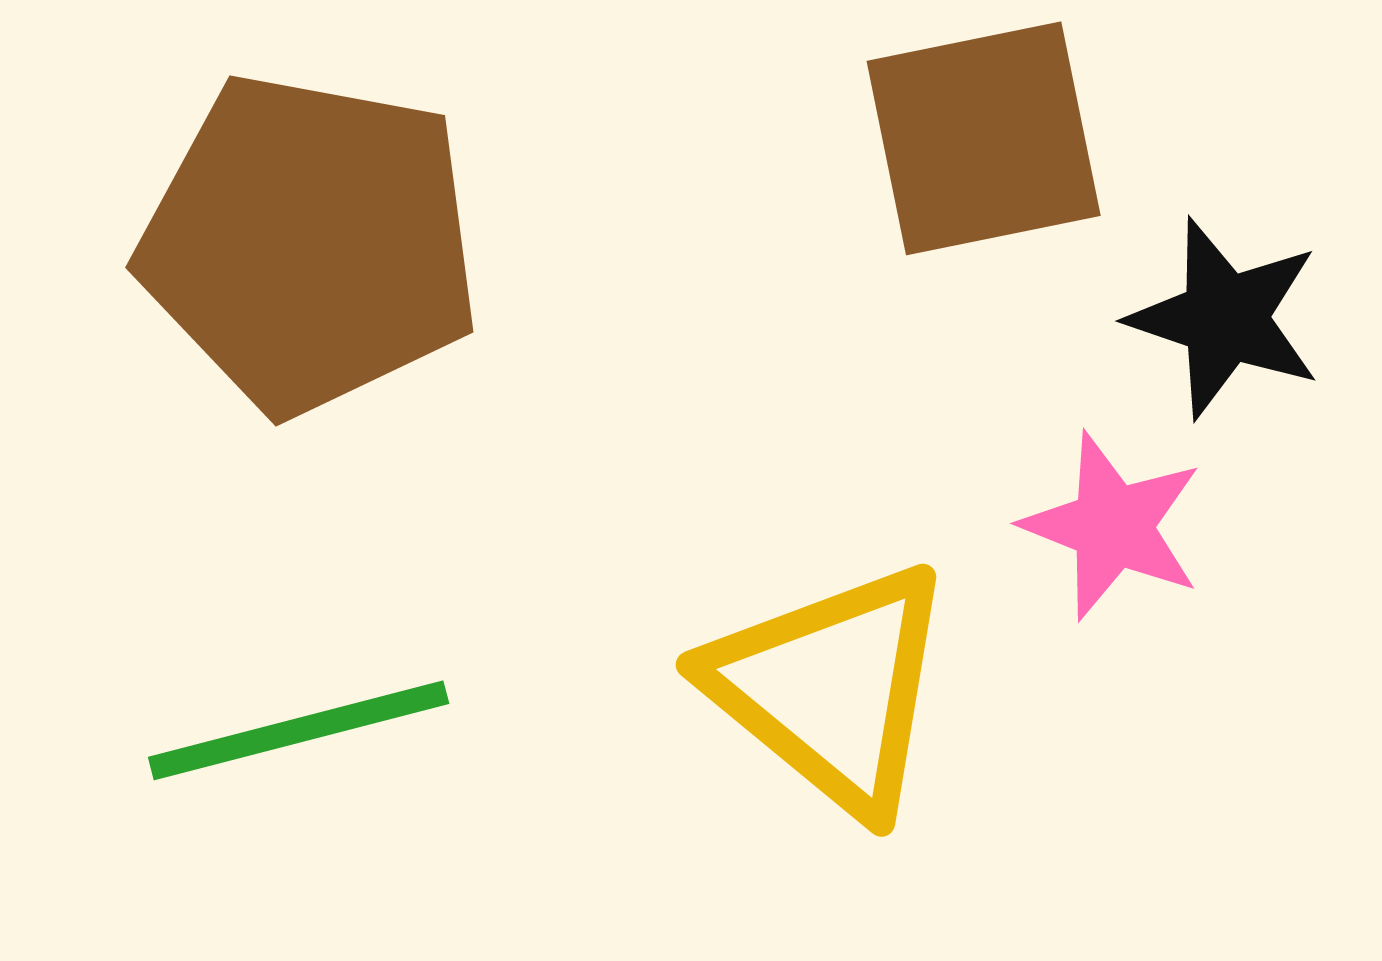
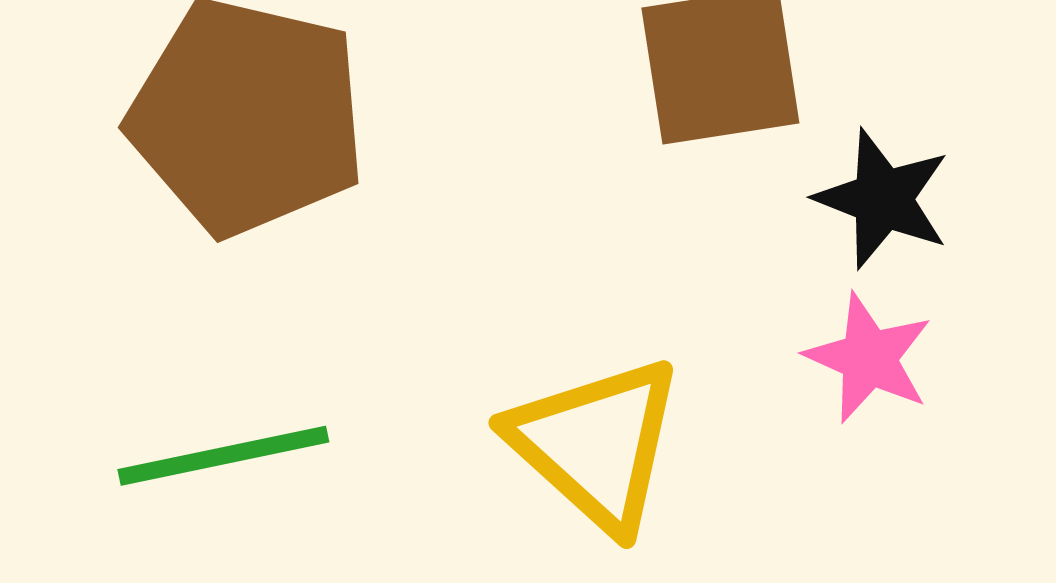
pink star: (1113, 526) -> (869, 358), moved

